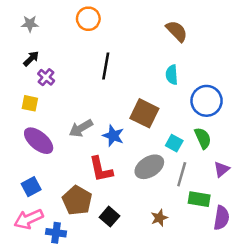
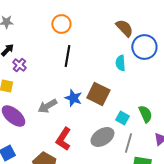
orange circle: (88, 19) -> (61, 24), moved
blue circle: (207, 101) -> (144, 47), moved
blue star: (113, 136) -> (73, 98), moved
red L-shape: (101, 169) -> (63, 139), turned 45

